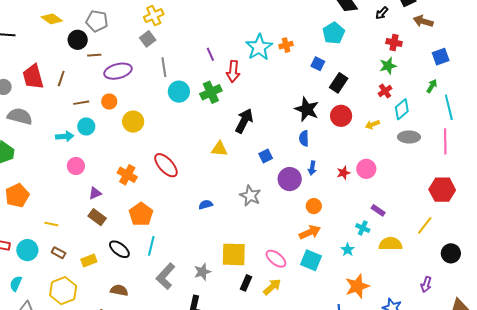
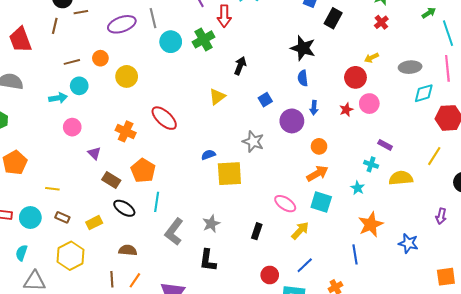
purple ellipse: (118, 71) -> (122, 24), moved
brown line: (61, 79) -> (55, 26), moved
green arrow: (432, 86) -> (429, 13), turned 32
cyan diamond: (402, 109) -> (424, 93), moved, turned 30
red circle: (341, 116) -> (355, 77), moved
black arrow: (244, 121) -> (240, 66), size x0.7
yellow triangle: (219, 149) -> (217, 97), turned -36
purple triangle: (95, 193) -> (94, 153), turned -48
brown rectangle: (97, 217) -> (111, 180), moved
yellow square: (234, 254) -> (229, 174), moved
yellow arrow: (272, 287) -> (300, 231), moved

